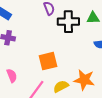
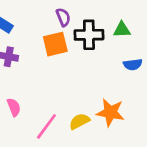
orange square: (48, 61) -> (55, 44), moved

